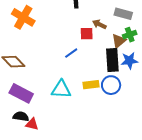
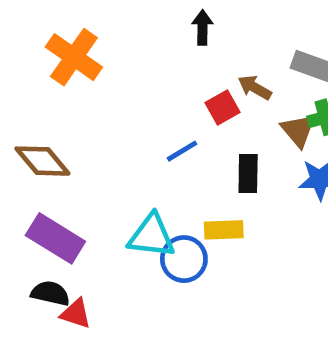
red square: (87, 34) -> (222, 108), turned -32
brown triangle: (119, 41) -> (298, 130), turned -35
black rectangle: (112, 60) -> (248, 173), moved, size x0.7
blue circle: (111, 85) -> (184, 259), moved

